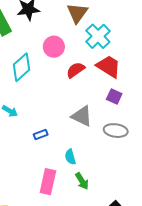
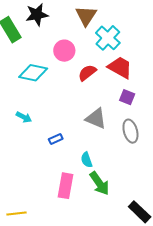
cyan diamond: (22, 67) -> (33, 73), turned 56
gray ellipse: (116, 131) -> (130, 131), turned 70
green arrow: (82, 181) -> (99, 183), size x1.4

